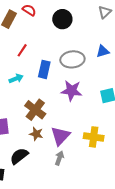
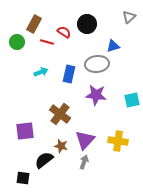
red semicircle: (29, 10) -> (64, 32), moved
red line: (22, 50) -> (47, 42), moved, turned 72
blue triangle: (103, 51) -> (113, 46), moved
cyan arrow: (16, 79) -> (41, 72), moved
brown star: (36, 134) -> (61, 146), moved

